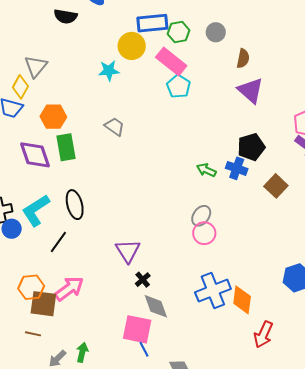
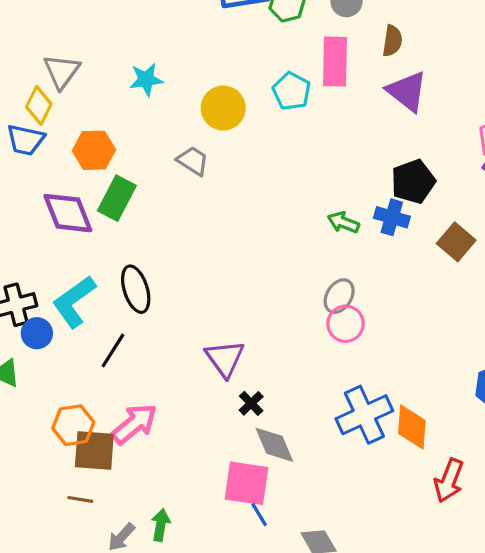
yellow circle: (132, 46) -> (223, 108), moved
pink rectangle: (171, 61) -> (335, 62), moved, turned 56
cyan star: (109, 71) -> (146, 80), moved
green rectangle: (66, 147) -> (117, 198), turned 40

